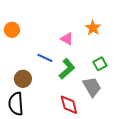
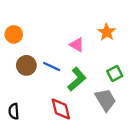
brown circle: (23, 79) -> (26, 65), moved
black semicircle: (16, 104) -> (14, 111), moved, size x0.6
red diamond: (69, 105) -> (61, 109), moved

